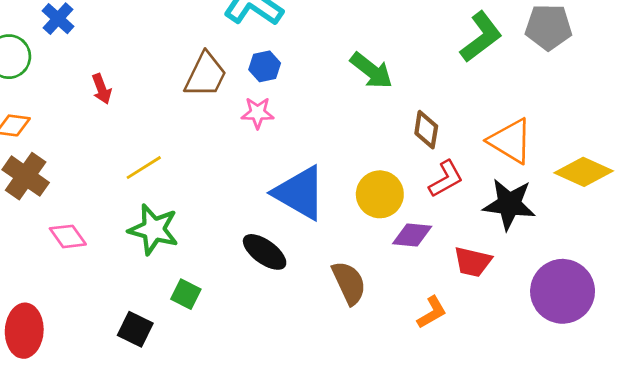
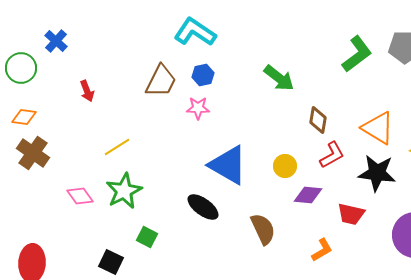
yellow circle: (380, 194) -> (285, 166), size x0.7
green star: (154, 229) -> (124, 191), turned 30
pink diamond: (68, 236) -> (80, 196), moved

